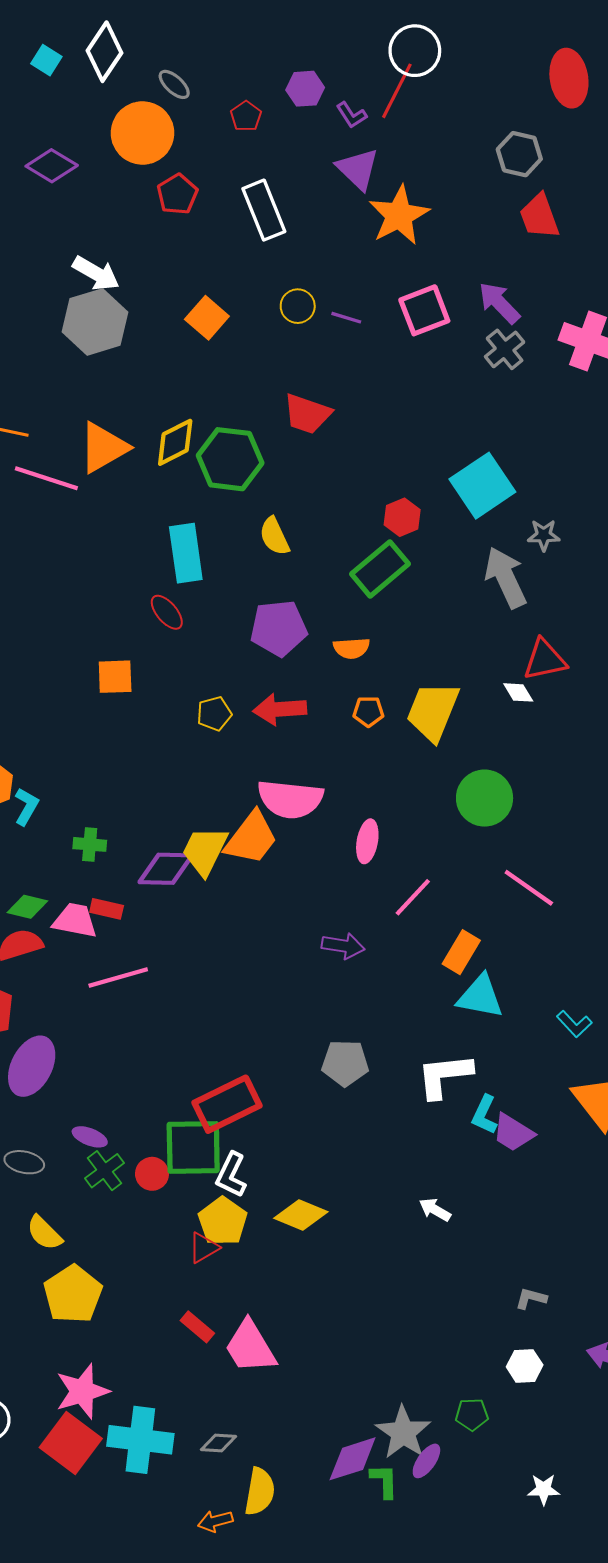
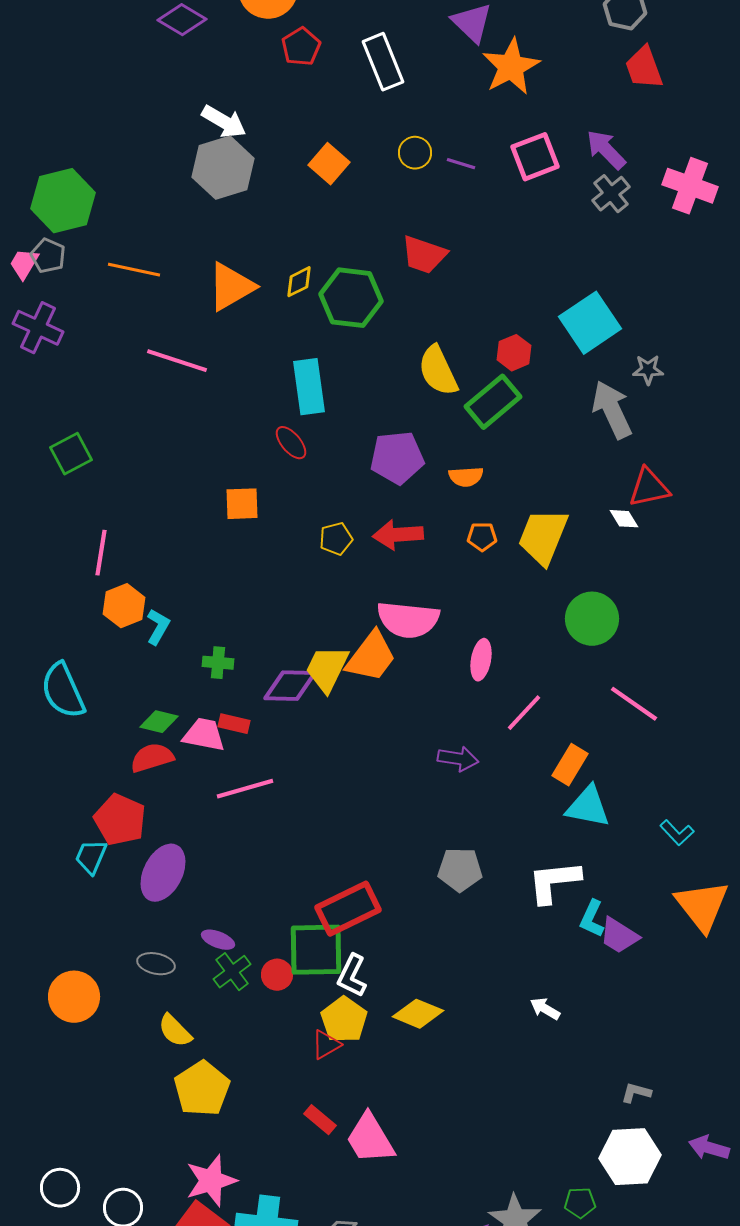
yellow diamond: (175, 442) -> (299, 282), size x0.7
pink line: (46, 478) -> (177, 361), moved
yellow semicircle: (274, 536) -> (438, 371), moved, size x1.4
white hexagon: (525, 1366) -> (630, 1157), size x1.8

